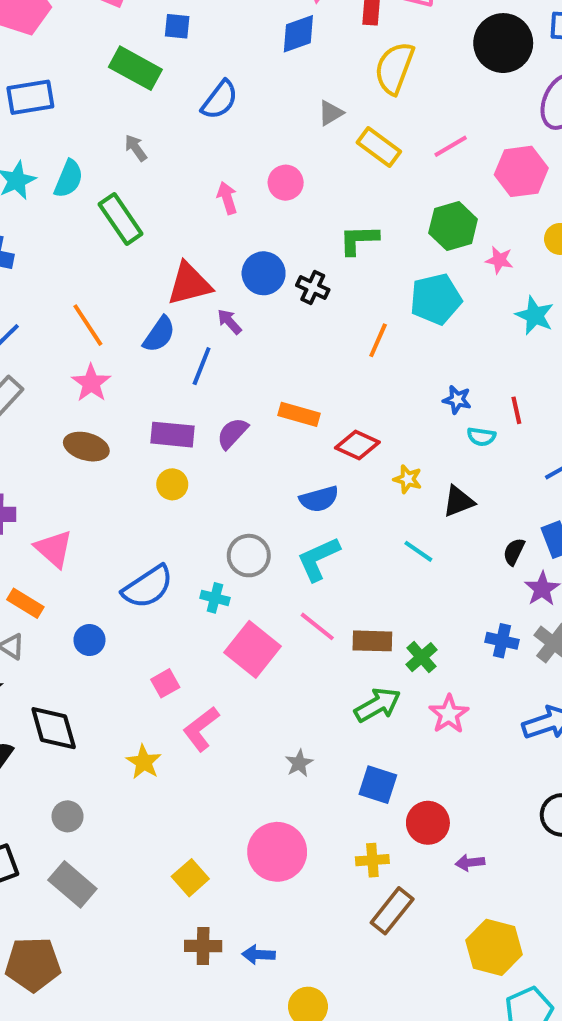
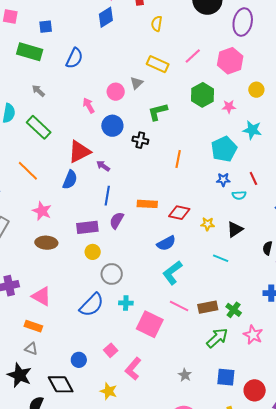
yellow semicircle: (394, 68) -> (157, 24), size x0.6
gray triangle: (331, 113) -> (137, 83), moved
blue circle: (264, 273) -> (112, 126), moved
cyan pentagon: (436, 299) -> (224, 149), moved
orange line: (88, 325) -> (28, 171), moved
blue line: (202, 366) -> (107, 196), moved
gray circle: (249, 556) -> (112, 274), moved
blue circle: (89, 640) -> (79, 360), moved

